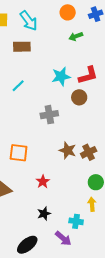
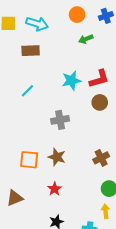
cyan arrow: (29, 21) -> (37, 24), turned -35
brown circle: (79, 97) -> (100, 102), moved
brown star: (68, 150) -> (57, 157), moved

